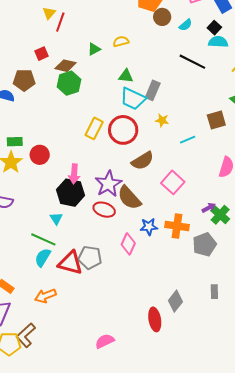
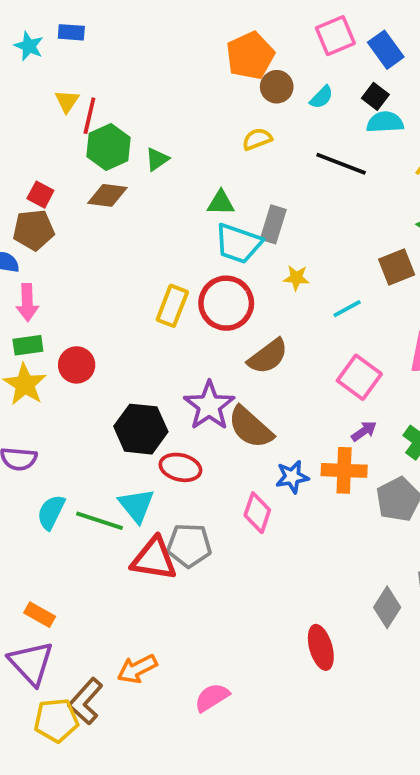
yellow semicircle: (121, 41) -> (257, 139), moved
red square: (41, 54) -> (40, 195), moved, turned -32
green hexagon: (69, 83) -> (108, 147), moved
pink arrow: (74, 174) -> (27, 303), moved
pink square: (173, 182) -> (359, 377), moved
purple arrow: (209, 208) -> (364, 431), moved
red ellipse: (104, 210) -> (180, 467), moved
cyan triangle: (56, 218) -> (136, 505), moved, size x1.5
cyan semicircle: (43, 257) -> (51, 512), moved
orange arrow: (45, 296) -> (137, 669), moved
gray diamond: (175, 301) -> (387, 607), moved
pink semicircle: (105, 341) -> (212, 697), moved

